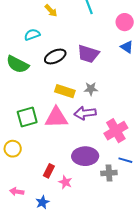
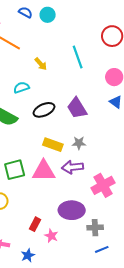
purple trapezoid: (88, 54) -> (77, 108), turned 40
blue line: (125, 160) -> (102, 249), moved, turned -40

